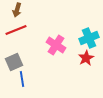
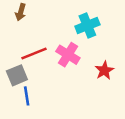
red line: (16, 30) -> (34, 53), moved
cyan cross: (89, 38) -> (87, 25), moved

